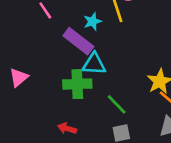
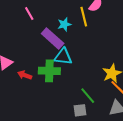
green line: (117, 104) -> (88, 96), moved
red arrow: (67, 128) -> (25, 75), moved

